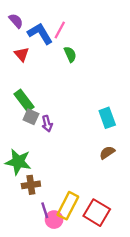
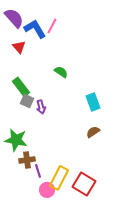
purple semicircle: (16, 21) -> (14, 18), size x1.5
green semicircle: (70, 54) -> (61, 72), moved, turned -32
purple line: (45, 210) -> (38, 171), moved

